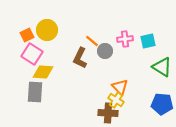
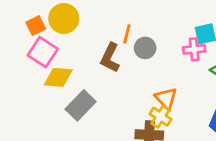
pink cross: (125, 39) -> (194, 49), moved
orange line: (92, 41) -> (127, 34), turned 64
gray rectangle: (35, 92) -> (81, 105), moved, turned 40

